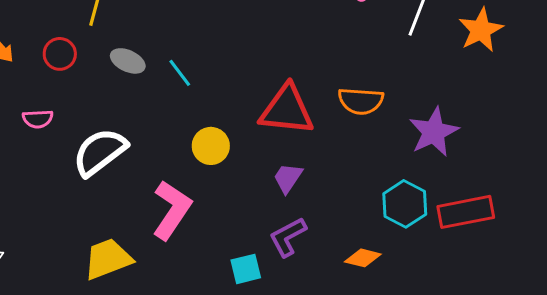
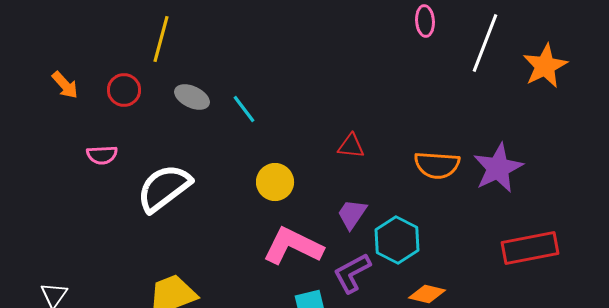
orange semicircle: (361, 101) -> (437, 165), moved
red triangle: (287, 110) -> (351, 146), size x0.5
cyan hexagon: (405, 204) -> (397, 240), moved
pink L-shape: (172, 210) -> (293, 246), moved, turned -98

